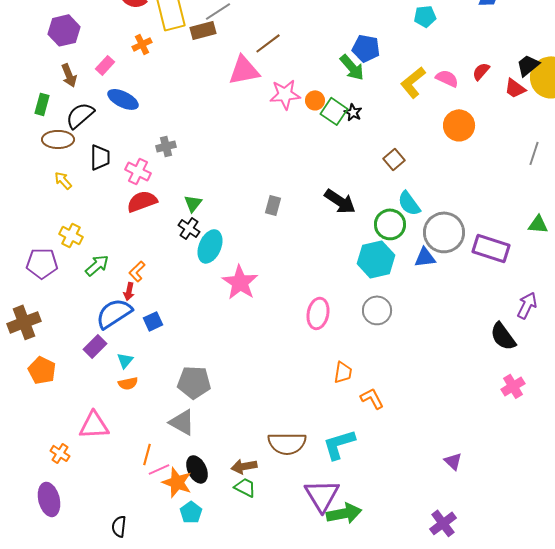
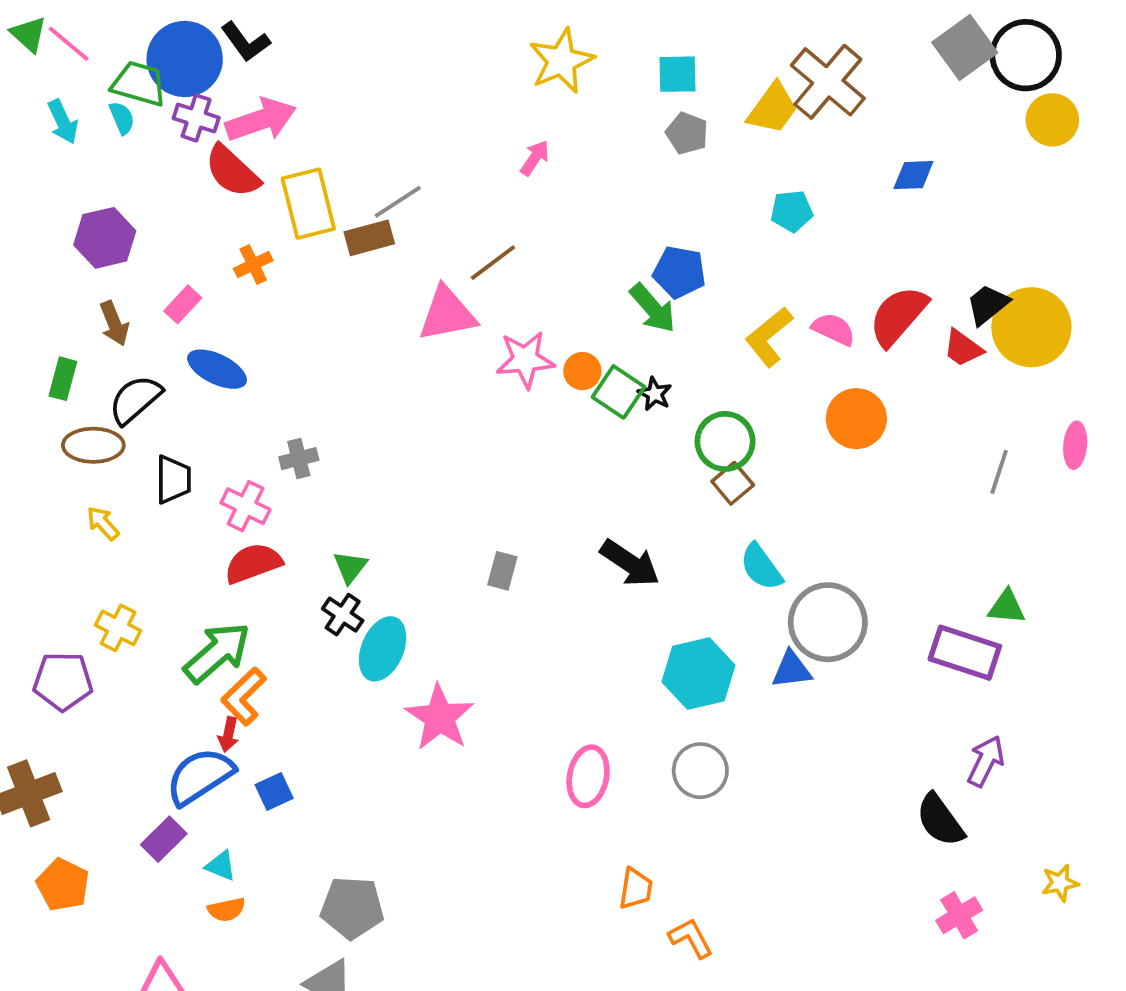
red semicircle: (481, 71) -> (898, 316), size x1.8
green circle: (390, 224) -> (725, 441), moved
purple rectangle: (491, 248) -> (965, 653), moved
green arrow: (97, 265) -> (217, 653), moved, size x1.5
orange L-shape: (137, 271) -> (244, 696), size x1.4
cyan triangle: (125, 360) -> (221, 866), turned -48

